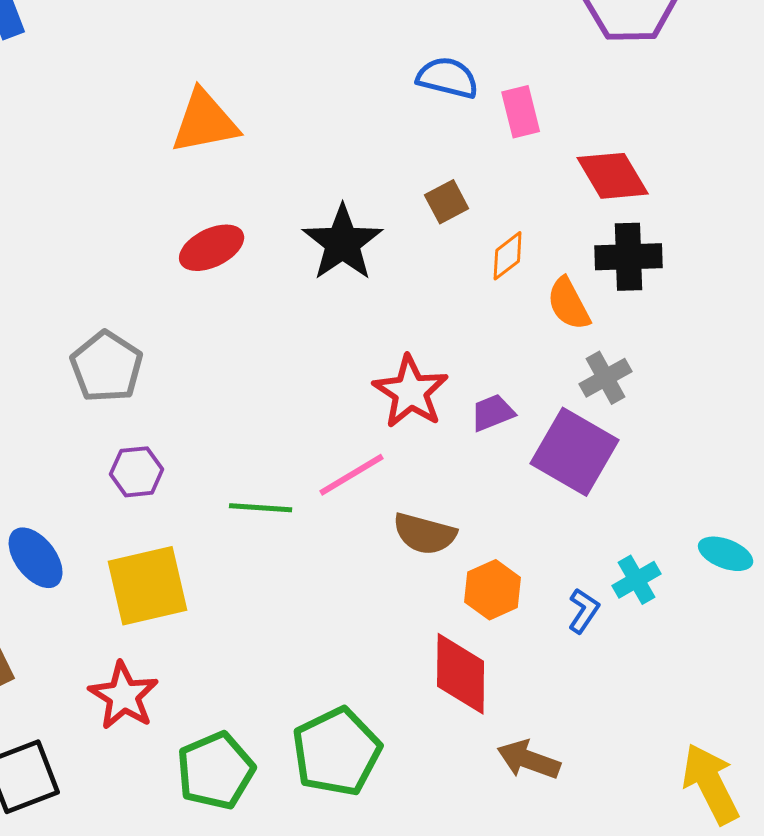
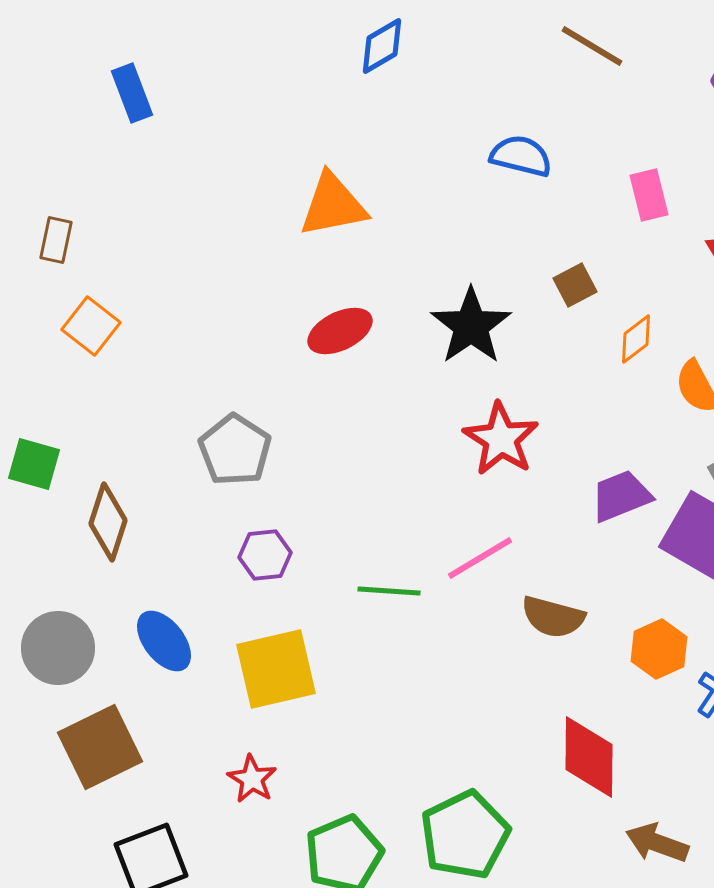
blue semicircle: (448, 78) -> (521, 156), moved
red star: (411, 392) -> (501, 439), moved
purple trapezoid: (493, 413) -> (621, 496), size x1.4
orange hexagon: (493, 590) -> (659, 649), moved
red star: (124, 696) -> (252, 779), size x0.7

